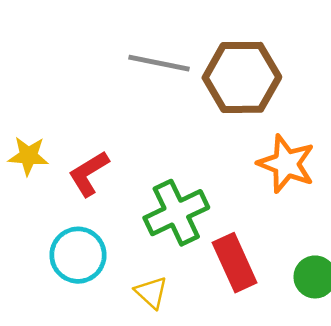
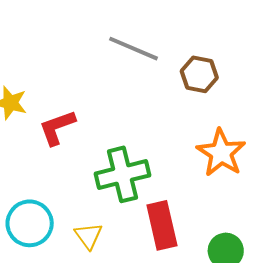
brown hexagon: (242, 77) -> (199, 74), size x0.6
cyan circle: (78, 255) -> (30, 223), moved

